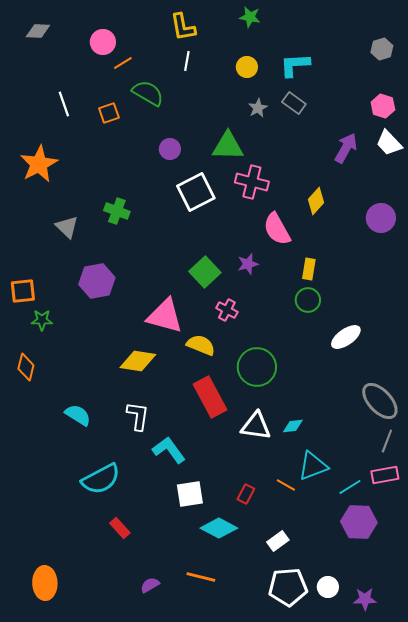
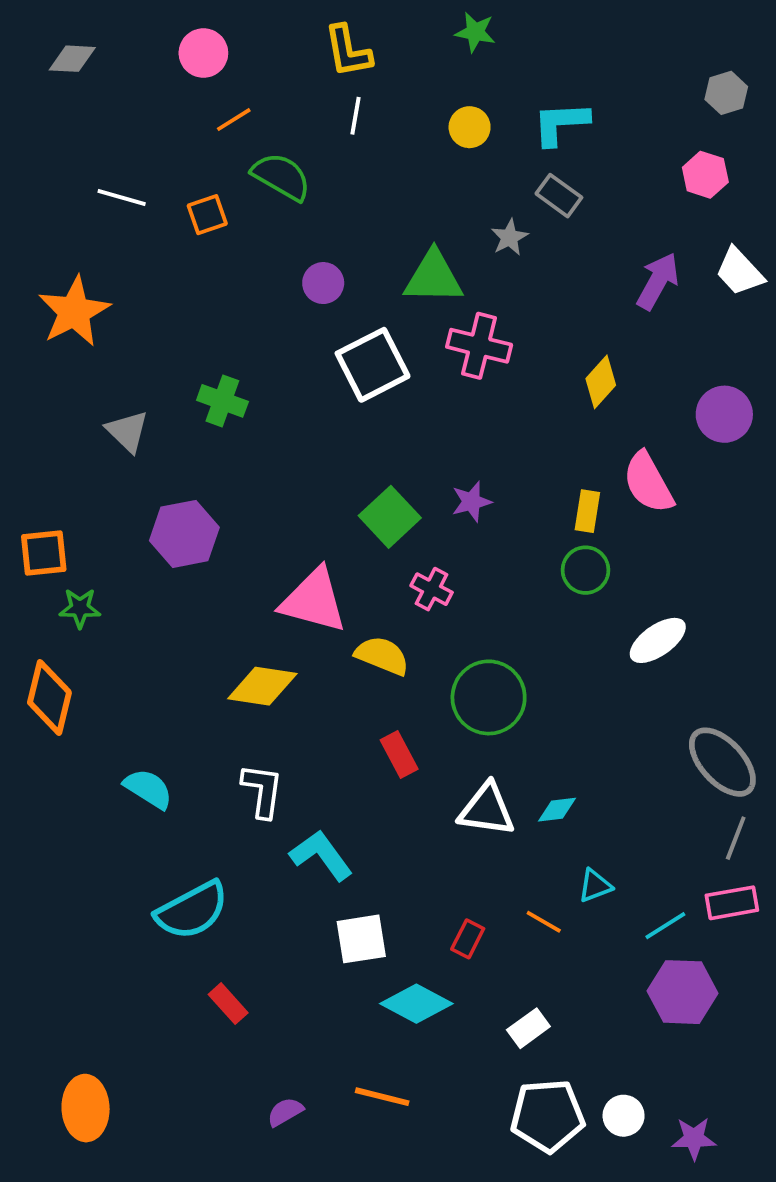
pink circle: (103, 42) -> (203, 53), moved
white line: (64, 104) -> (122, 197), turned -55
pink hexagon: (383, 106) -> (705, 175), moved
gray star: (258, 108) -> (509, 237), moved
pink semicircle: (277, 229) -> (648, 483), moved
orange diamond: (26, 367) -> (49, 697), size x1.4
red rectangle: (210, 397) -> (399, 754), size x0.6
cyan triangle: (313, 466) -> (595, 886), size x0.6

